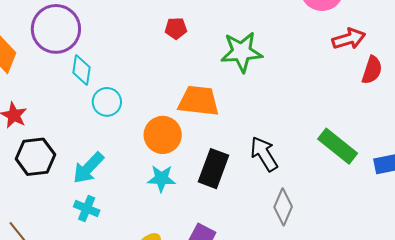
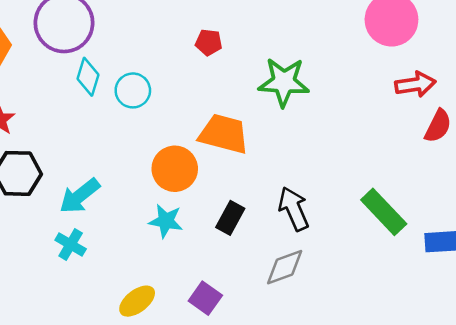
cyan circle: (107, 102) -> (133, 90), moved
black rectangle: (214, 169) -> (230, 218), size x0.7
gray diamond: (283, 207) -> (285, 267), moved, turned 39

